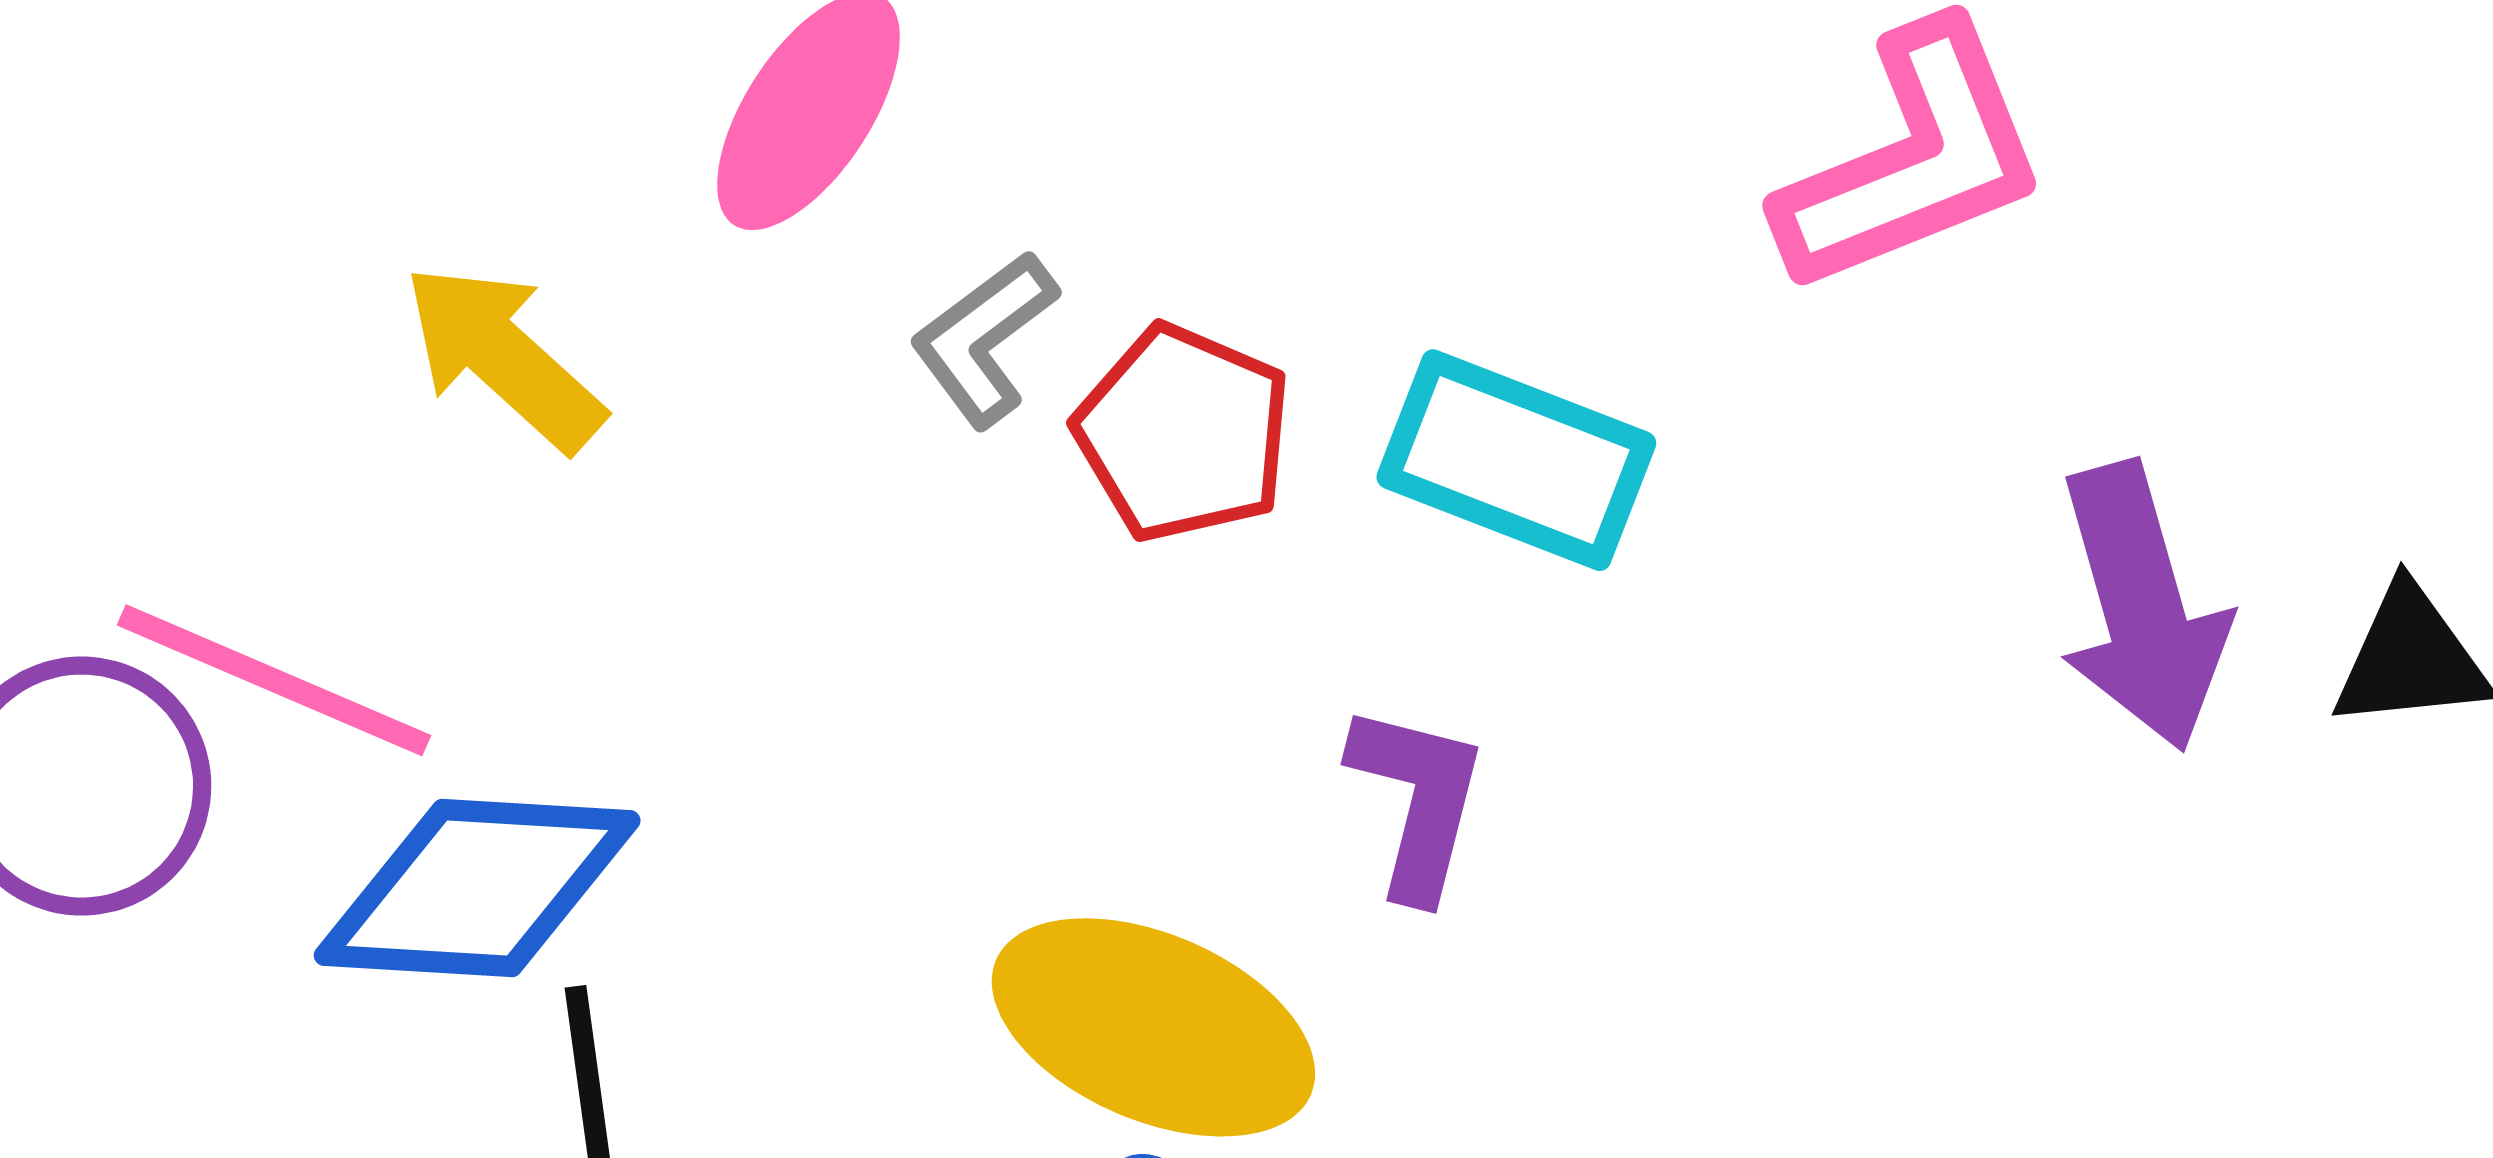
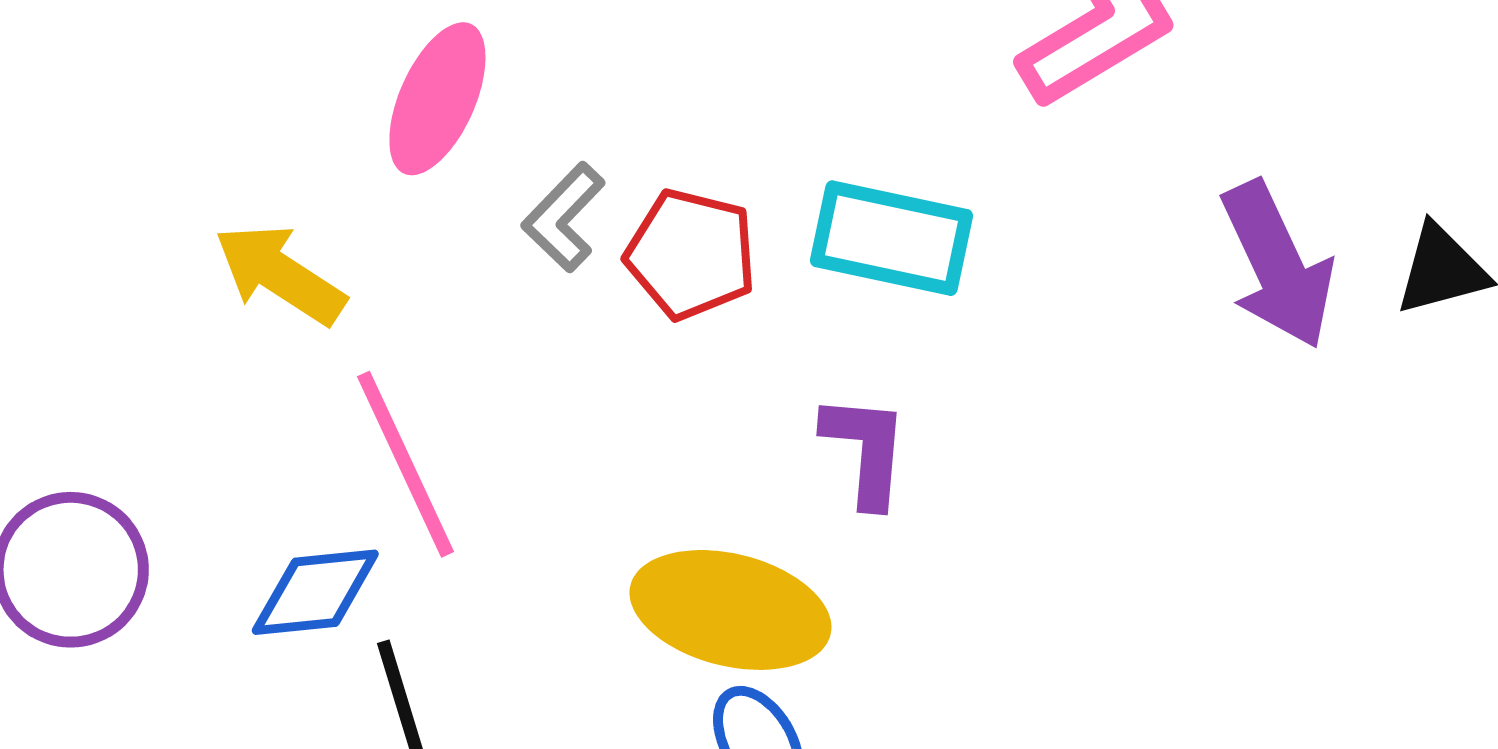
pink line: (274, 680) -> (405, 464), moved, turned 51
blue diamond: (477, 888) -> (315, 592), size x0.7

